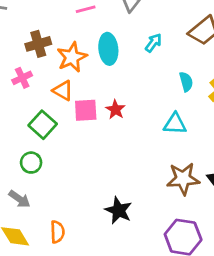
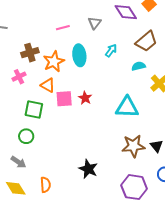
cyan semicircle: (186, 82) -> (139, 66), moved, turned -88
cyan triangle: (175, 124) -> (127, 107), size x1.4
green square: (43, 125) -> (34, 109), turned -30

